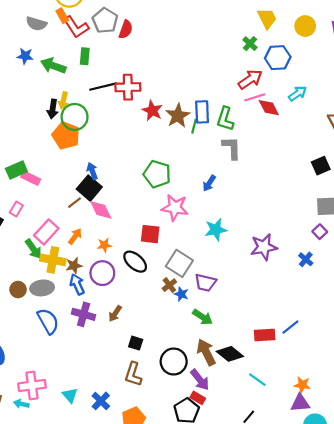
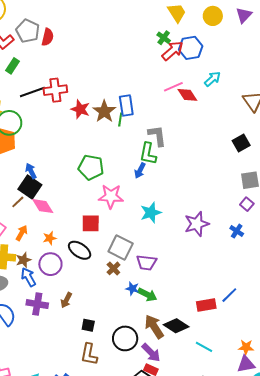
green rectangle: (85, 56) -> (13, 66), turned 35
red arrow: (250, 79) -> (173, 51), moved
green L-shape: (225, 119) -> (148, 154), moved
blue star: (181, 294) -> (132, 289), moved

